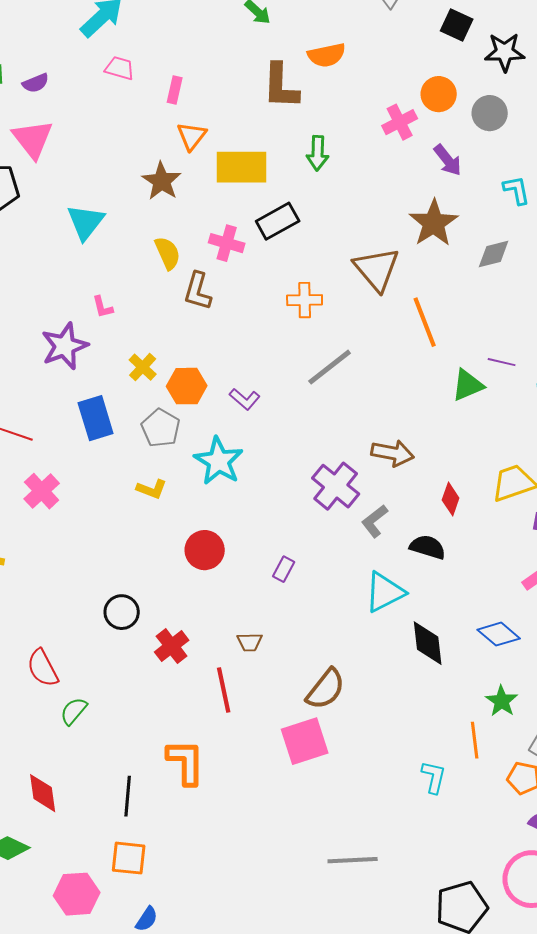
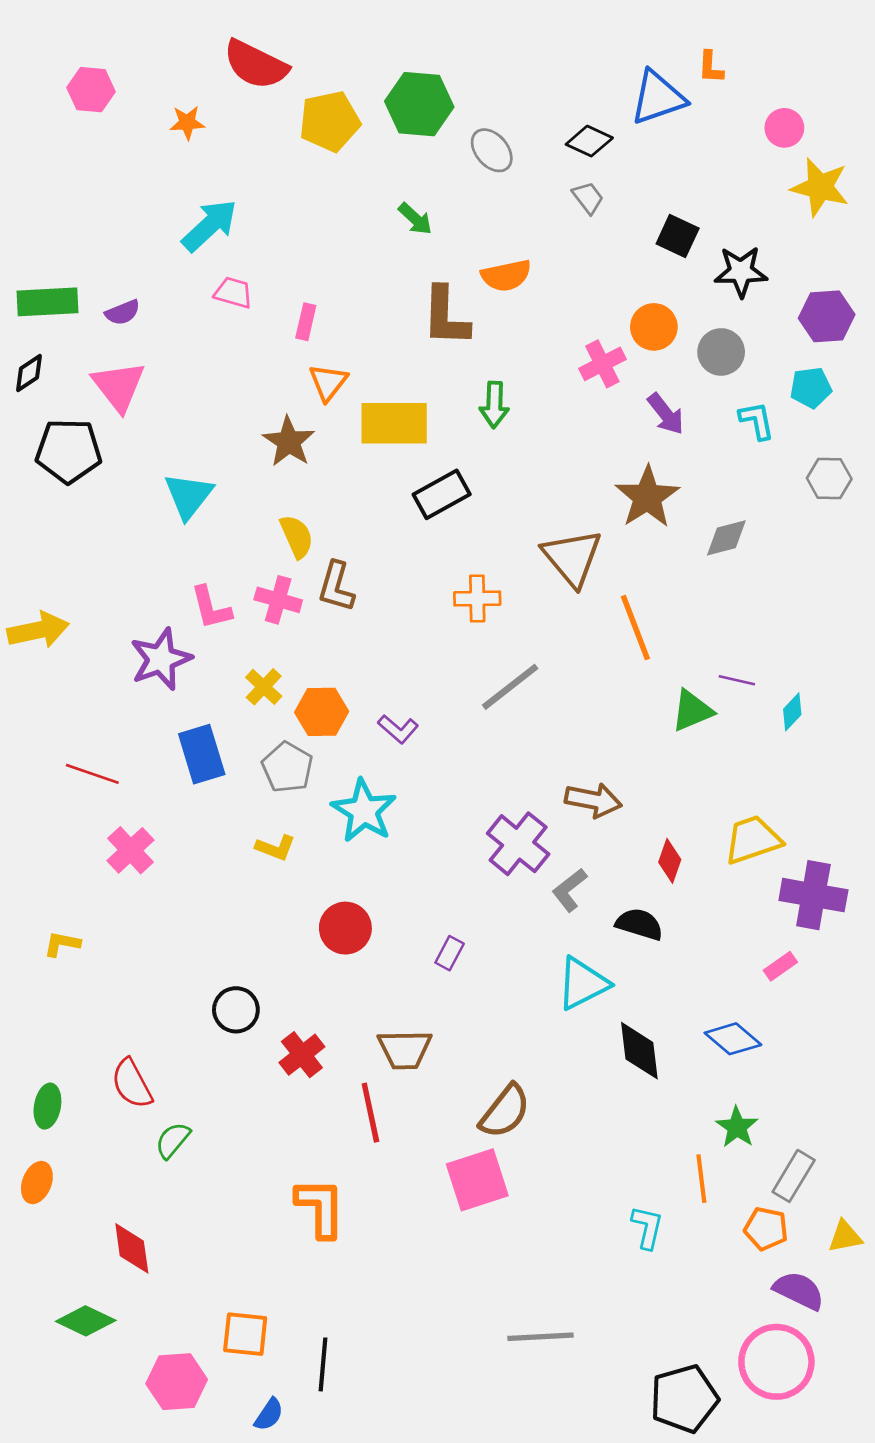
cyan L-shape: (517, 190) -> (757, 421), moved
pink cross: (227, 243) -> (278, 600), moved
pink L-shape: (103, 307) -> (211, 608), size x1.5
brown trapezoid: (250, 642) -> (405, 1049), size x1.6
black line: (128, 796) -> (323, 1364), moved

